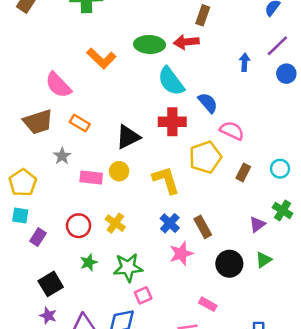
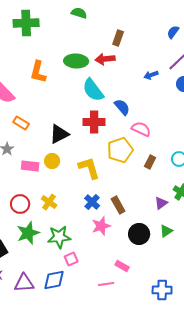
orange L-shape: (101, 58) -> (38, 72), turned 60
blue arrow: (245, 62) -> (151, 75), turned -112
green star: (89, 262) -> (28, 233), size x1.6

